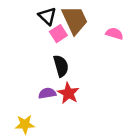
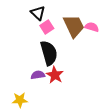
brown trapezoid: (75, 20) -> (74, 26), moved
black semicircle: (61, 66) -> (49, 53), size x1.4

